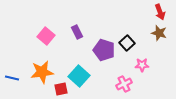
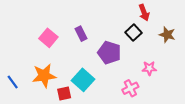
red arrow: (160, 12) -> (144, 13), moved
black square: (127, 43) -> (134, 33), moved
blue line: (12, 78) -> (13, 82), turned 40

